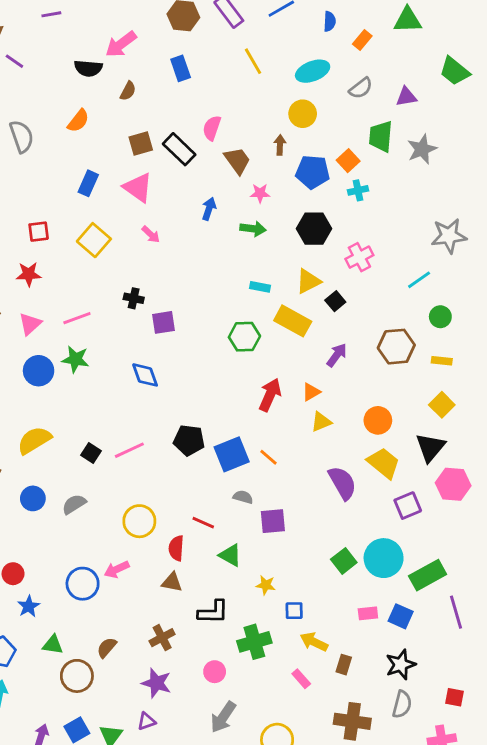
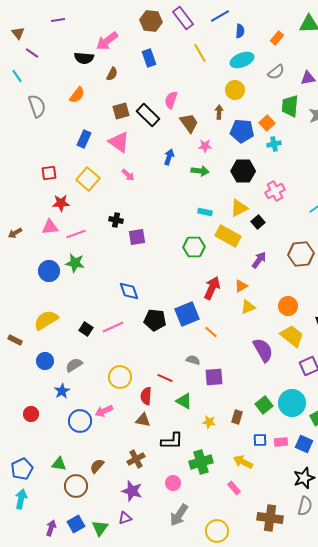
blue semicircle: (330, 21) -> (240, 31), moved
red star: (29, 274) -> (61, 203), moved
pink triangle: (30, 324) -> (50, 227), moved, turned 36
blue diamond: (145, 375) -> (129, 291), moved
blue square: (232, 454) -> (187, 314), moved
blue star: (29, 606) -> (62, 391), moved
blue square: (294, 611) -> (260, 440), moved
brown rectangle: (344, 665) -> (237, 417), moved

